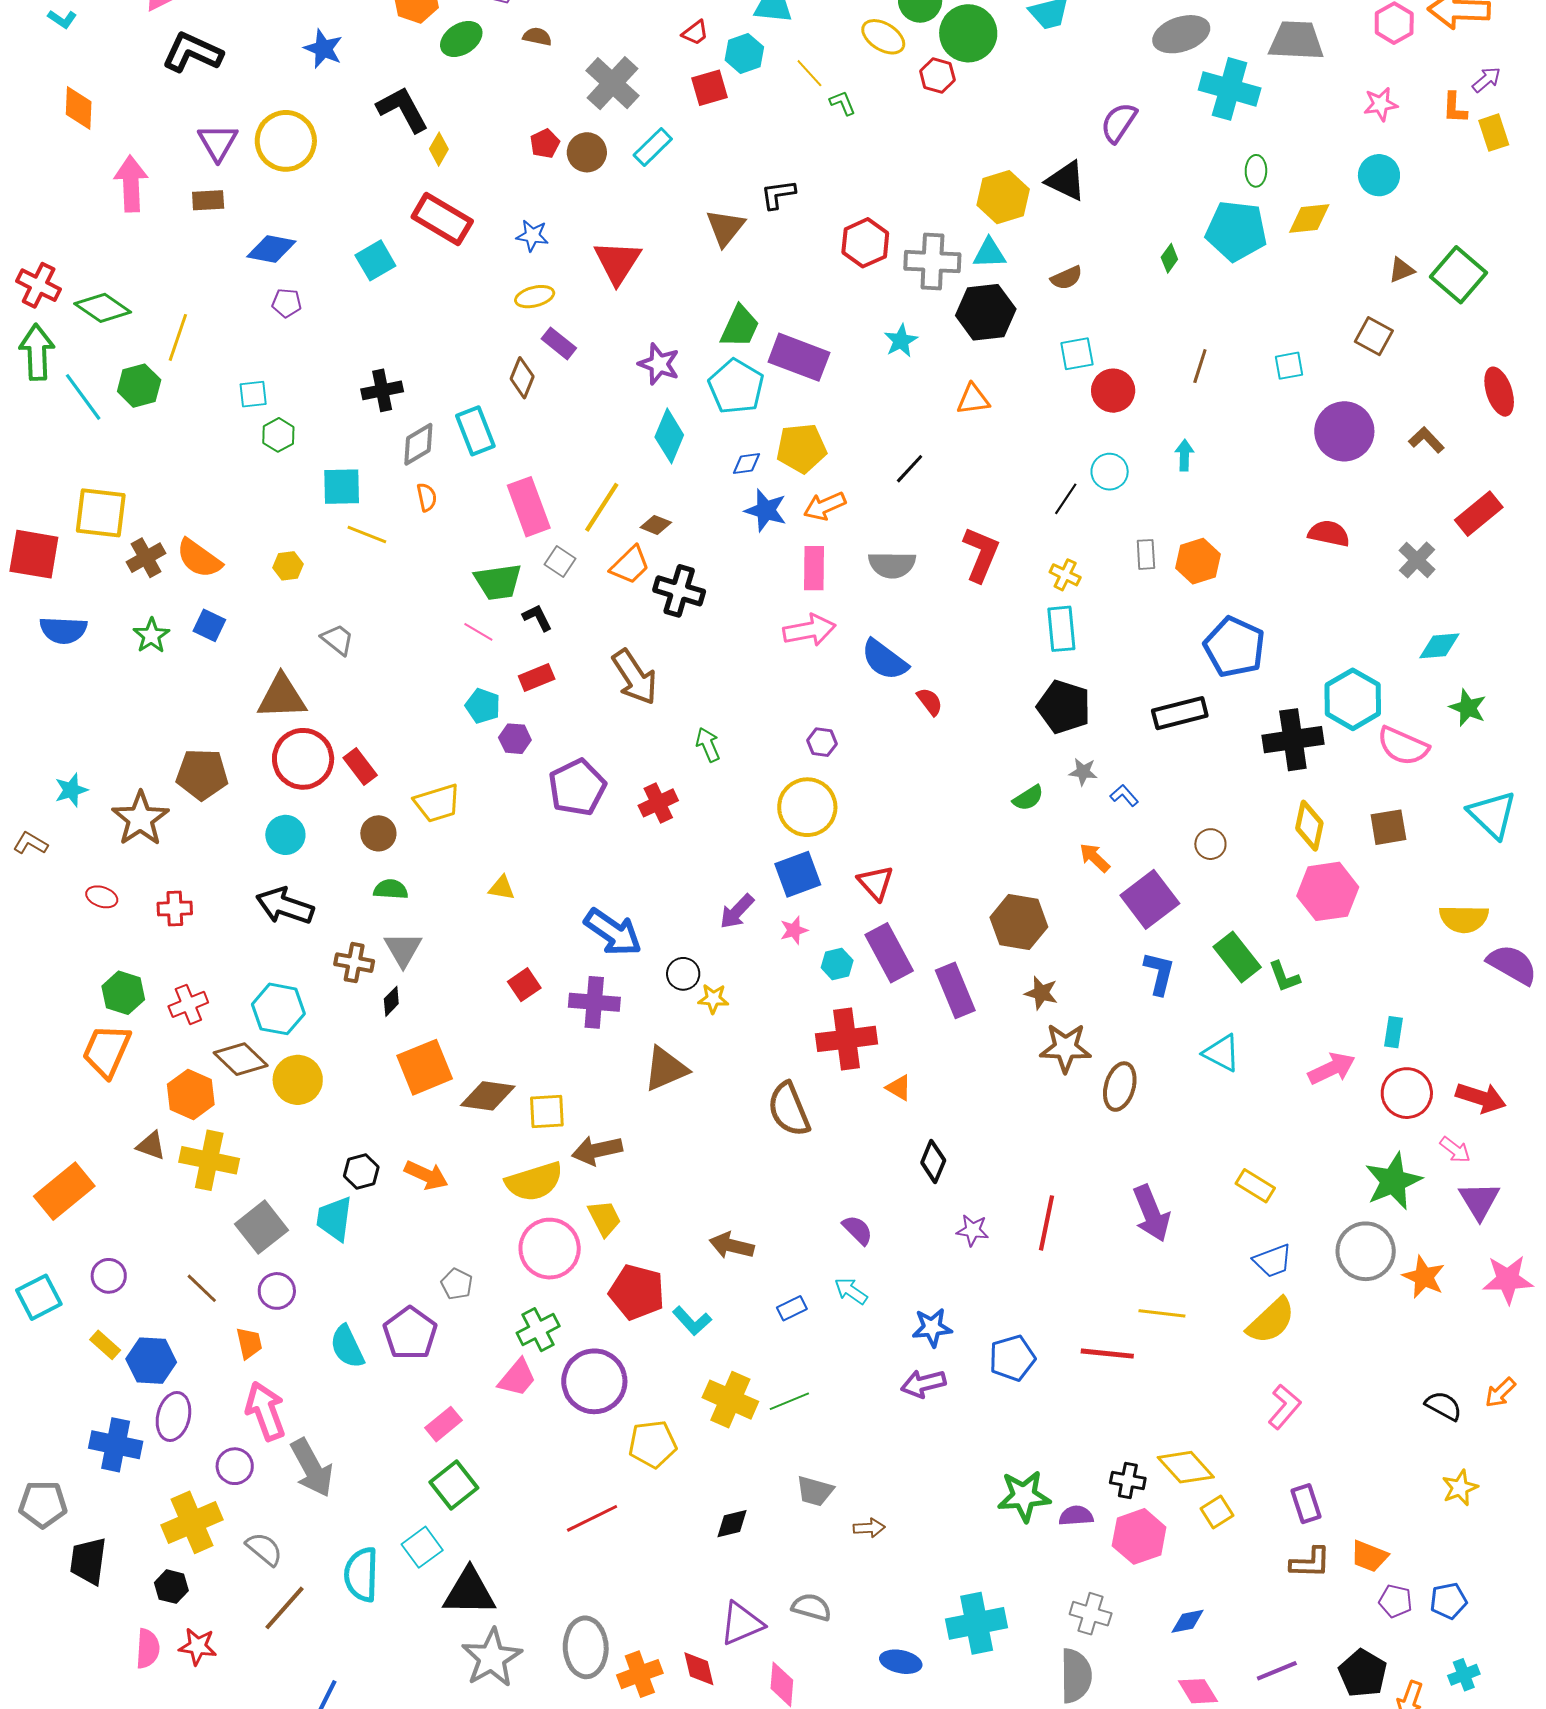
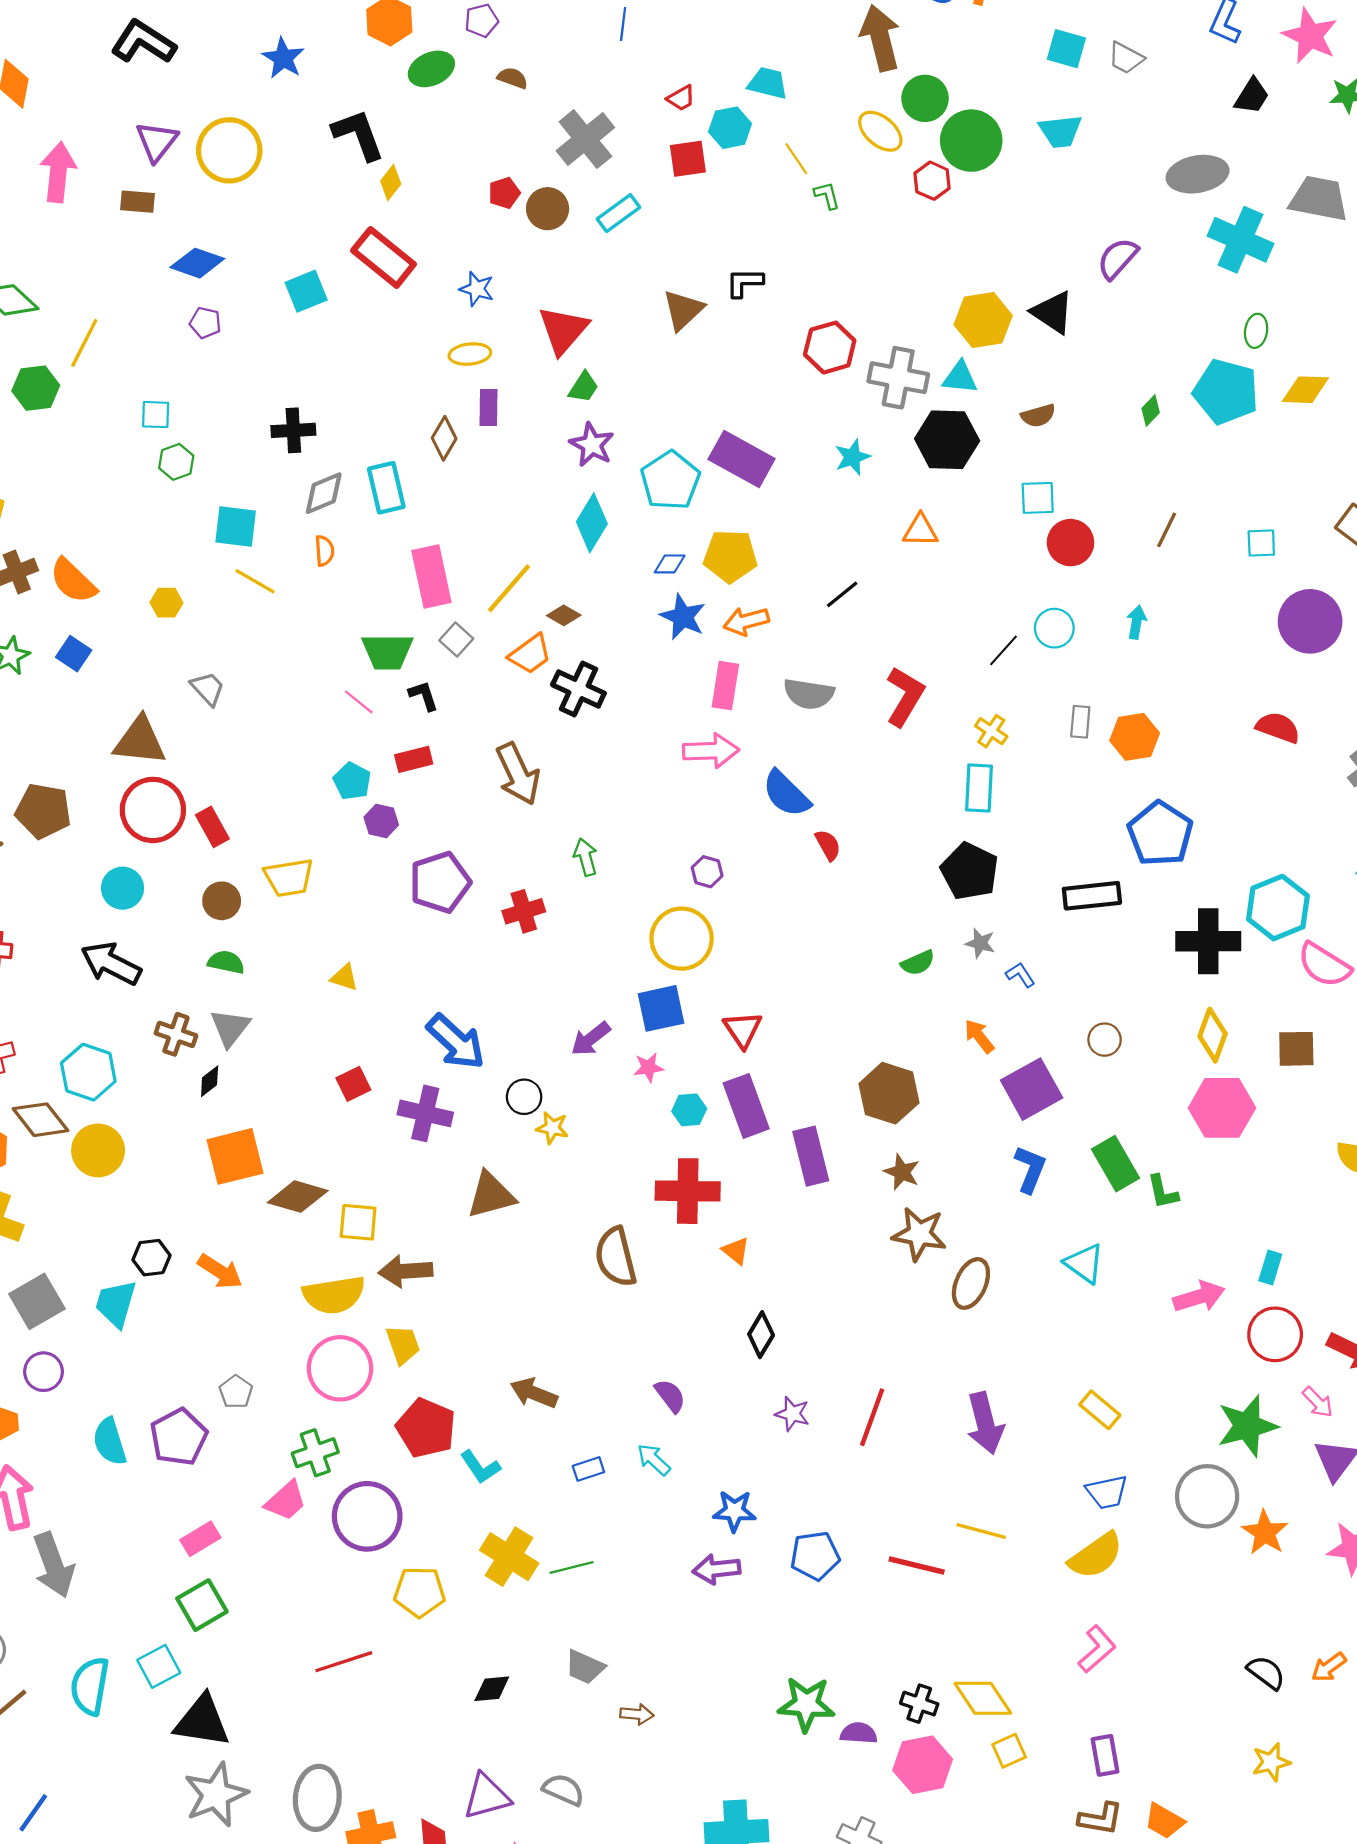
green trapezoid: (740, 327) -> (583, 387), moved, size x0.7
purple rectangle: (559, 343) -> (488, 408), turned 44

